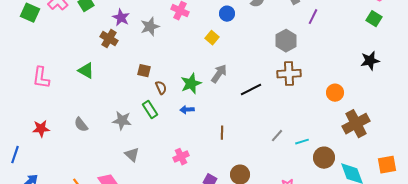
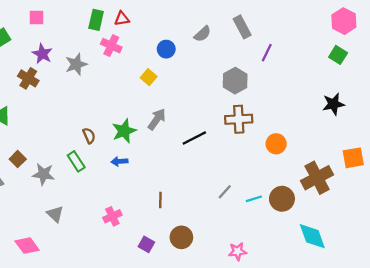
brown square: (144, 71) -> (18, 159), moved, turned 32
orange circle: (335, 93) -> (276, 144), moved
brown line: (222, 133) -> (160, 200), moved
brown circle: (324, 158) -> (282, 199), moved
orange square: (387, 165) -> (353, 158), moved

